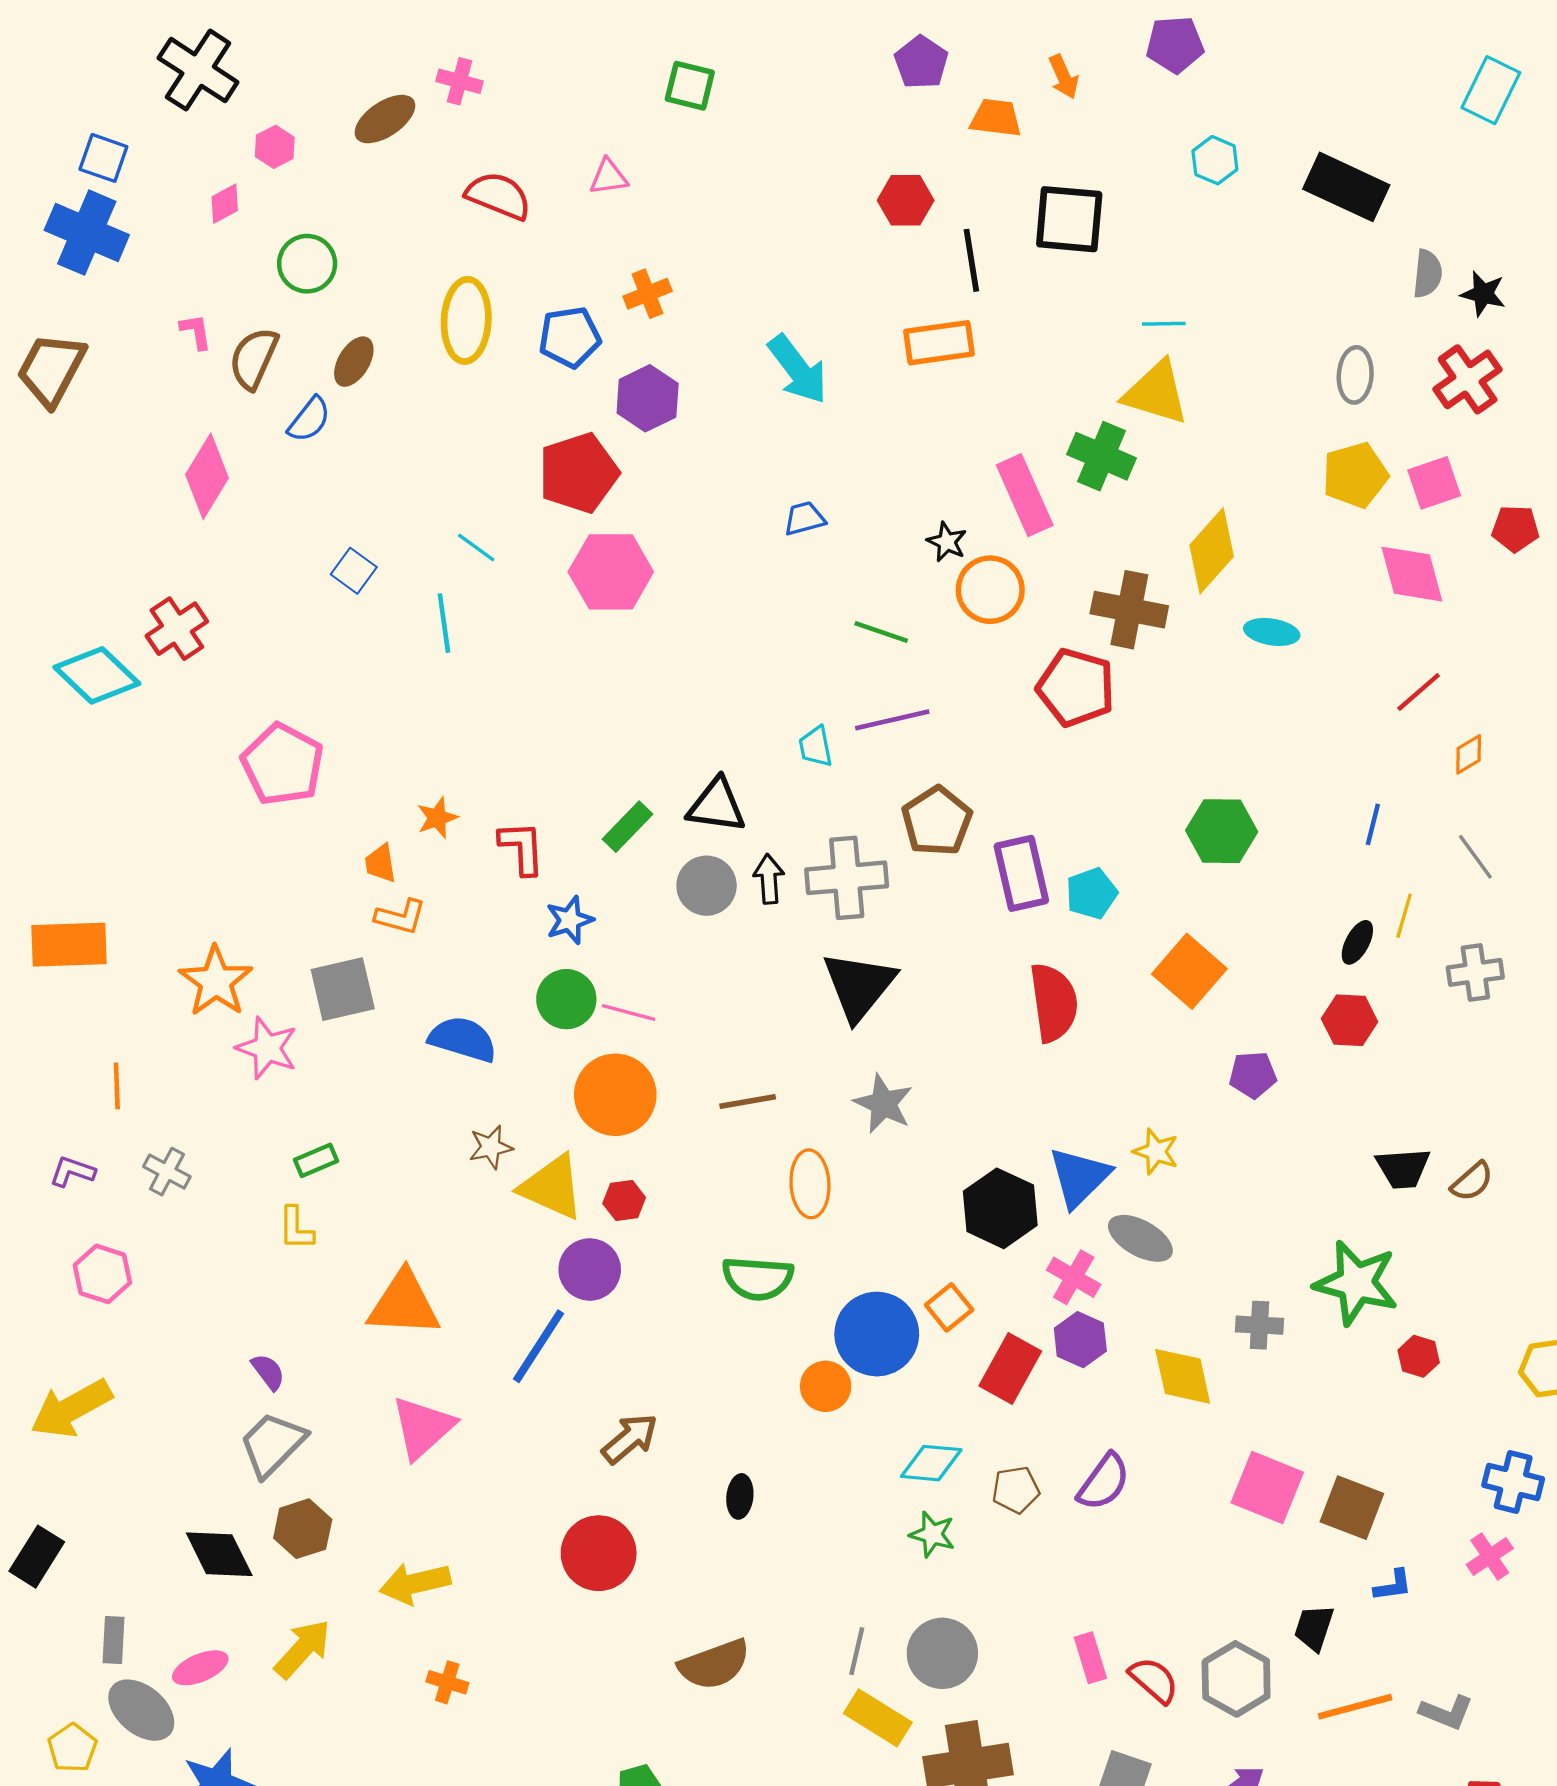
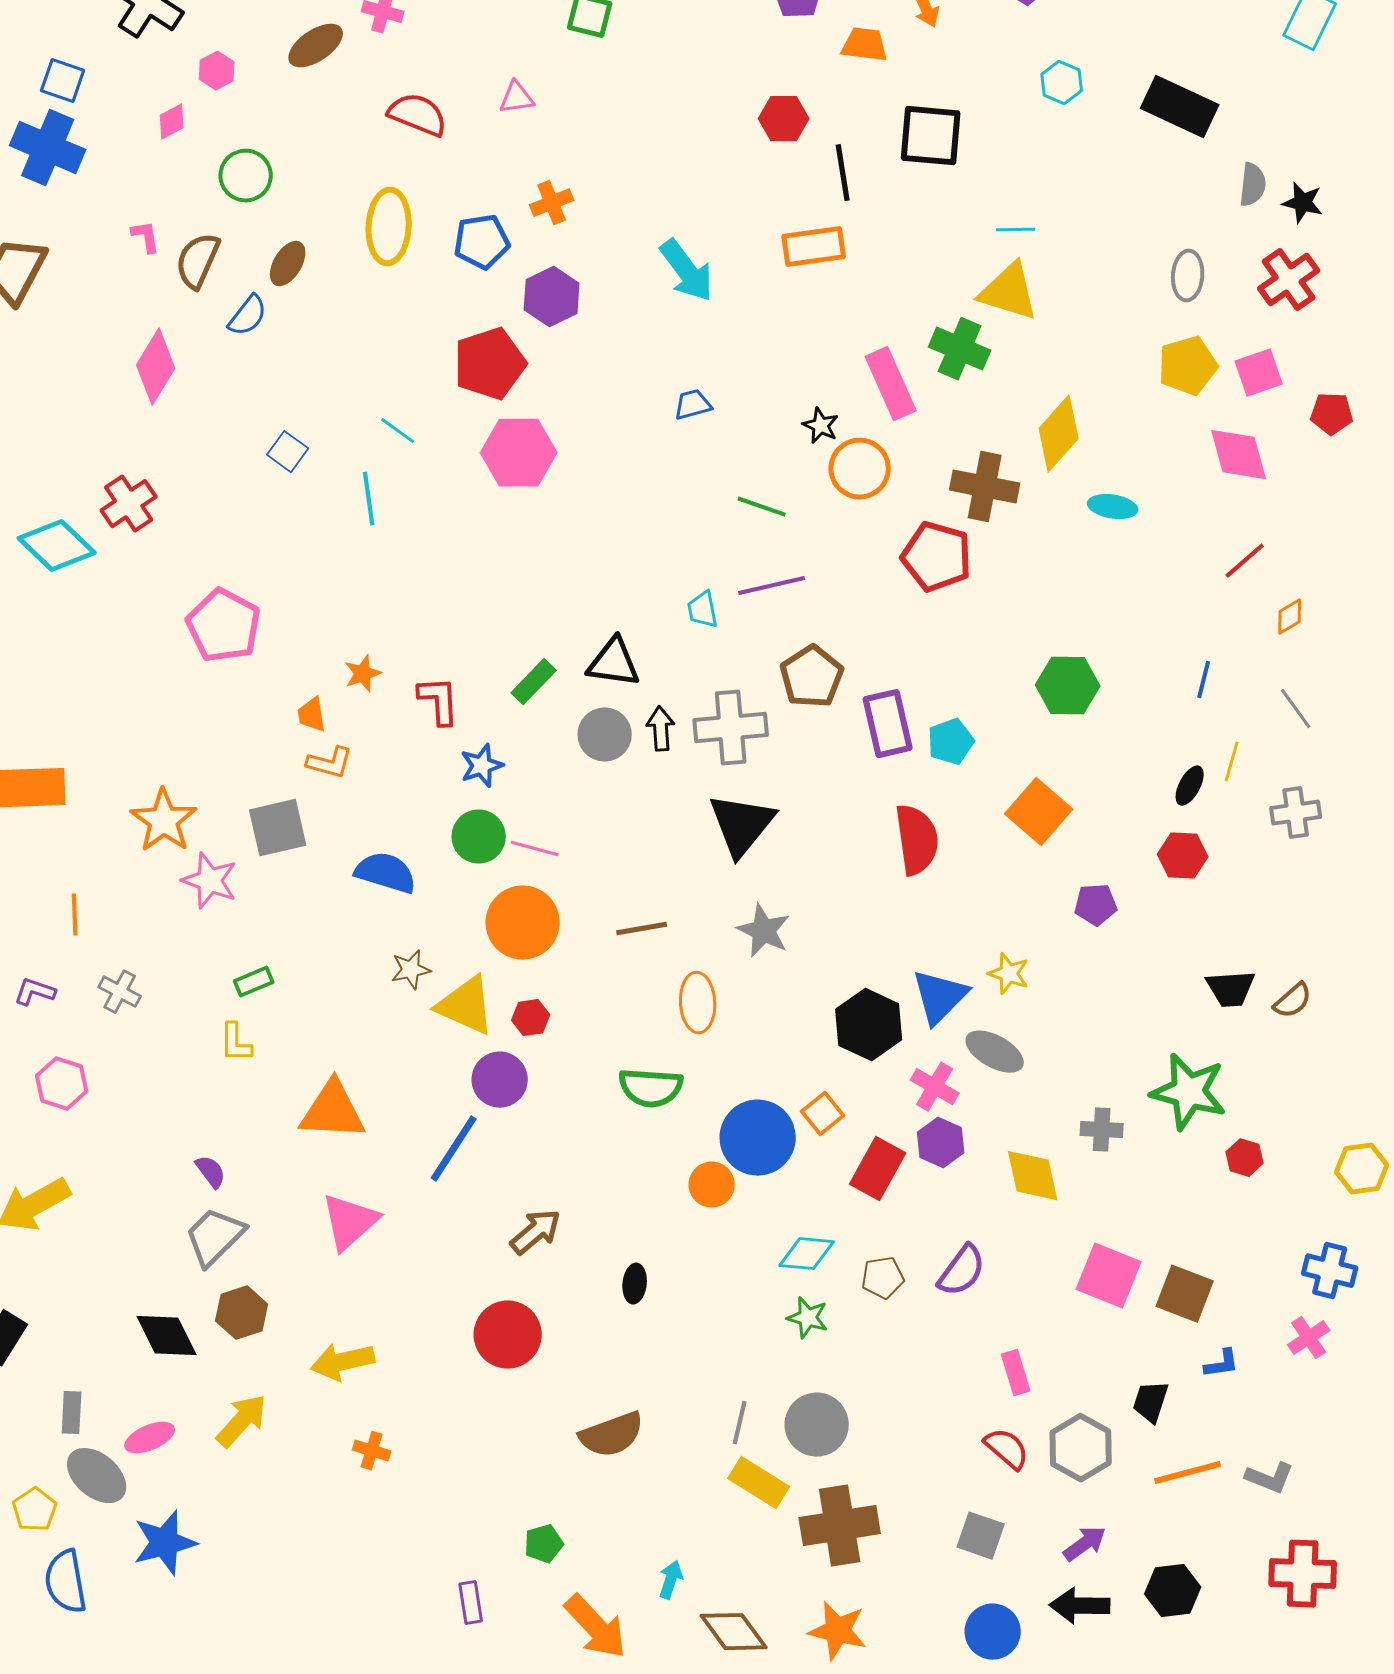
pink rectangle: (1090, 1658) -> (1016, 1373), moved

